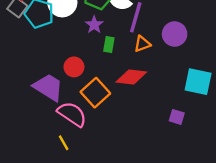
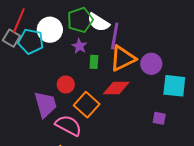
purple circle: (175, 34) -> (151, 64), moved
orange triangle: (142, 44) -> (123, 58), size x1.8
purple trapezoid: (48, 87) -> (45, 104), turned 48

